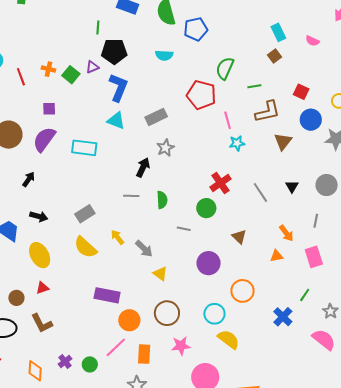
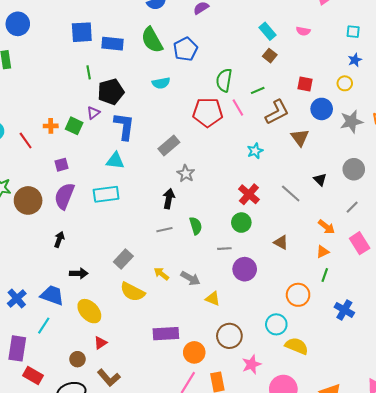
pink line: (228, 120) -> (238, 108), moved
cyan triangle: (116, 121) -> (115, 161), moved
gray line: (316, 221) -> (352, 207), turned 48
purple circle: (209, 263) -> (245, 269), moved
green line: (305, 295) -> (325, 275), moved

